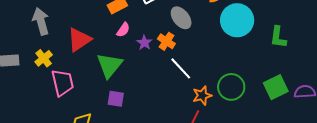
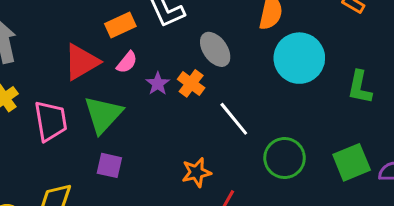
red triangle: (79, 40) -> (81, 62), moved
white line: (181, 68) -> (234, 119), moved
pink trapezoid: (63, 83) -> (51, 121), moved
orange star: (202, 95) -> (196, 172), moved

